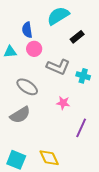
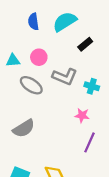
blue semicircle: (27, 30) -> (33, 22), moved
gray ellipse: (27, 87) -> (31, 85), moved
pink star: (63, 103) -> (82, 115), moved

